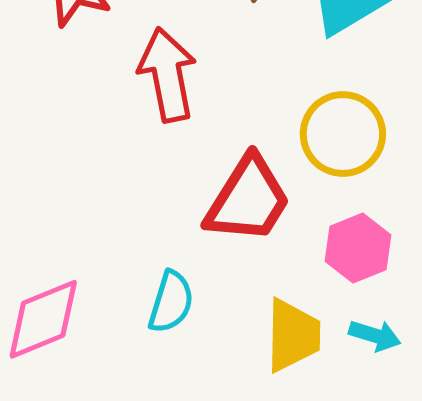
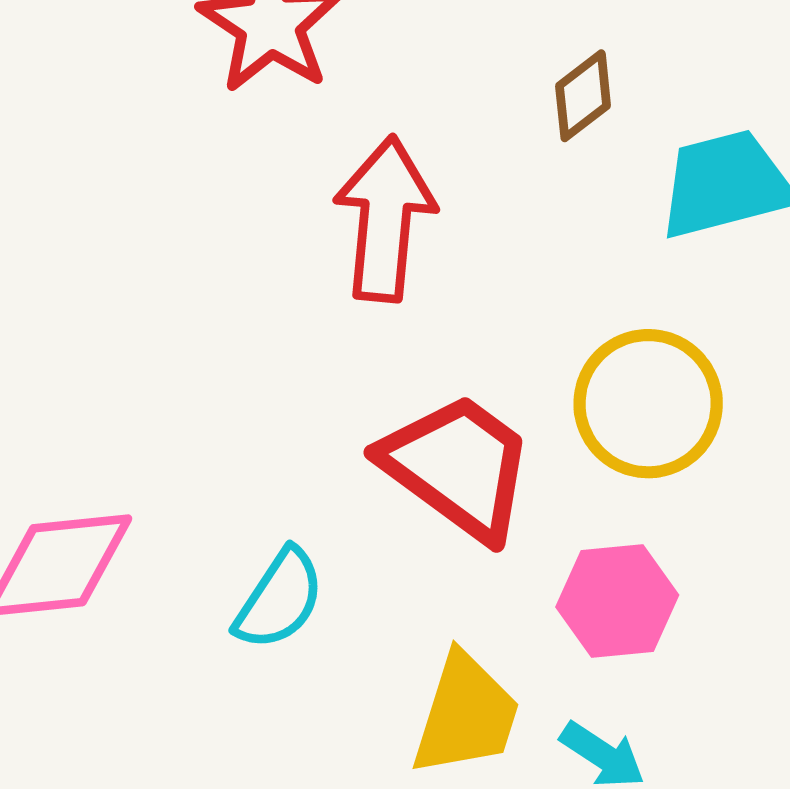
red trapezoid: (248, 200) -> (458, 467), turned -102

